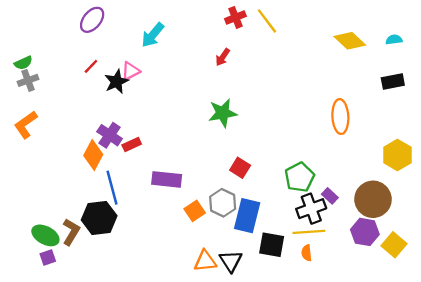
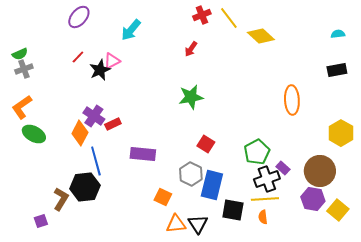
yellow diamond: (350, 41) -> (261, 36), moved
orange square: (195, 211) -> (163, 197), moved, turned -30
green ellipse: (45, 235) -> (34, 134), moved

